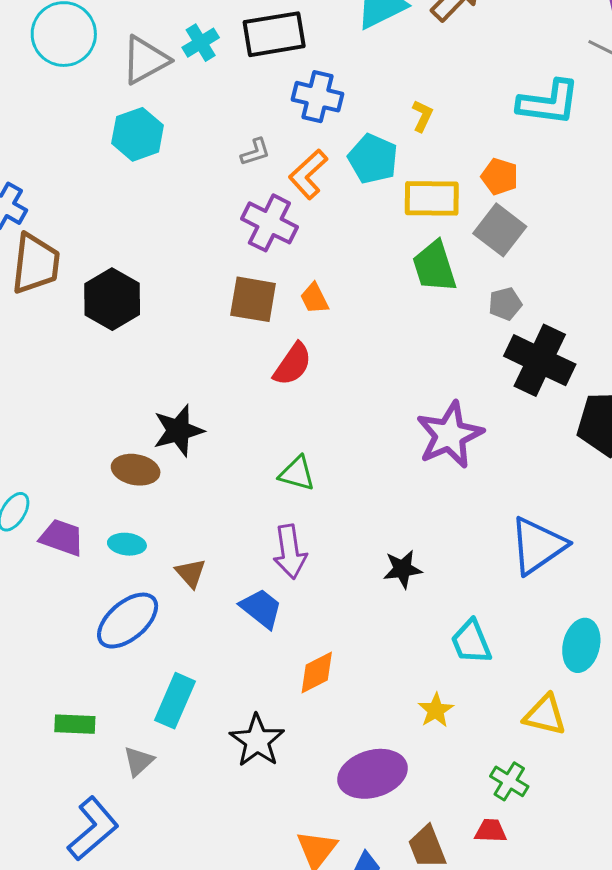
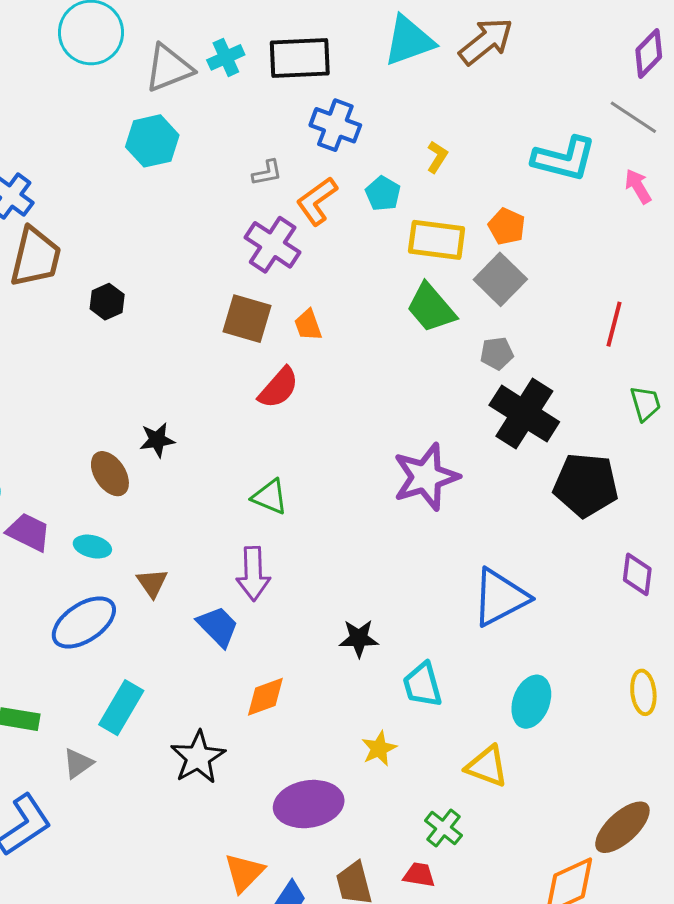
cyan pentagon: (373, 159) -> (383, 194), size x0.7
green trapezoid: (434, 267) -> (431, 308), turned -30
black hexagon: (112, 299) -> (107, 302), size x0.6
black star: (178, 431) -> (157, 440), size x0.7
brown ellipse: (136, 470) -> (110, 474), turned 39
black star: (403, 569) -> (359, 638), moved

